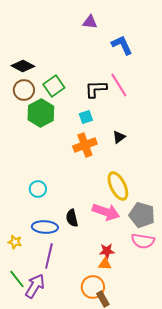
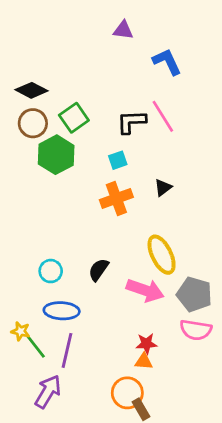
cyan circle: (38, 189) -> (51, 271), moved
black semicircle: (72, 218) -> (99, 270), moved, turned 48
green line: (17, 279) -> (36, 346), moved

